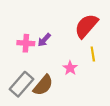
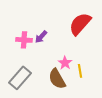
yellow line: (93, 54) -> (80, 71), moved
brown semicircle: (43, 85) -> (57, 79), moved, turned 110

